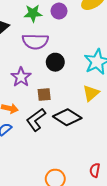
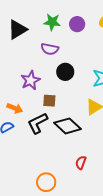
purple semicircle: (35, 41) -> (50, 49), size x0.7
red semicircle: (95, 170) -> (81, 163), moved

